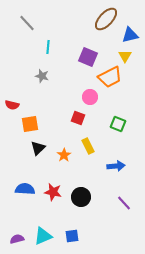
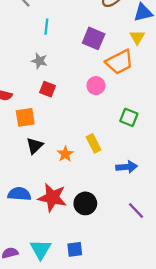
red square: (78, 118) -> (48, 89), moved
red star: (53, 192) -> (52, 198), size x1.4
cyan triangle: (43, 236) -> (41, 249), turned -36

